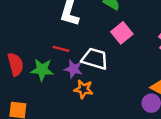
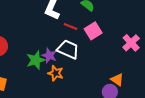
red line: (61, 49) -> (70, 26), moved
green star: (42, 70) -> (36, 60), moved, turned -30

